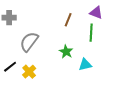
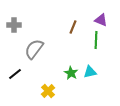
green star: (66, 52) -> (71, 73), moved
yellow cross: (29, 72) -> (48, 91), moved

